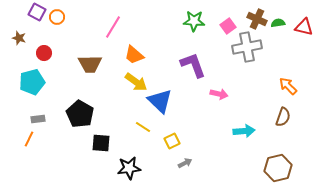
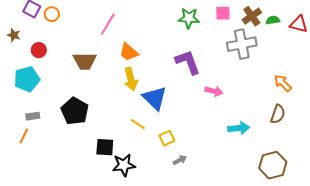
brown cross: (257, 19) -> (252, 16), turned 30
pink square: (228, 26) -> (223, 13), moved, turned 35
yellow arrow: (136, 82) -> (131, 79), turned 40
black square: (101, 143) -> (105, 147), moved

